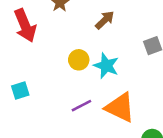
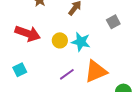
red arrow: (25, 26) -> (28, 33), moved, turned -40
orange triangle: (120, 107) -> (96, 71), turned -40

